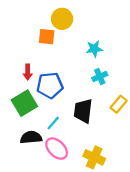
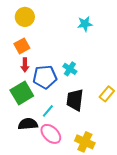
yellow circle: (62, 19) -> (25, 17), moved
orange square: (47, 37) -> (22, 46), moved, turned -35
cyan star: (94, 49) -> (85, 24), moved
cyan cross: (100, 76) -> (70, 69), moved, turned -32

